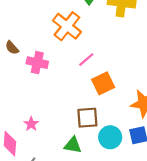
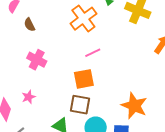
pink cross: (37, 63) -> (37, 60), moved
orange square: (103, 83) -> (84, 79), moved

